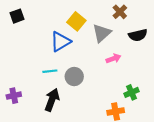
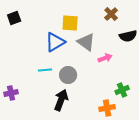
yellow square: (76, 21) -> (70, 23), turned -36
gray triangle: (102, 33) -> (86, 42), moved, turned -42
black arrow: (52, 100) -> (61, 100), moved

